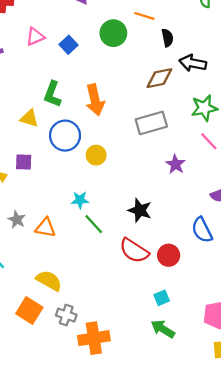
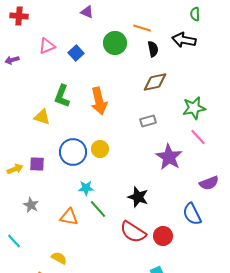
black semicircle: (167, 38) -> (153, 49), moved
black arrow: (193, 63) -> (184, 40), moved
gray rectangle: (151, 123) -> (148, 121), size x0.6
blue circle: (65, 136) -> (73, 152), moved
purple square: (24, 162) -> (37, 164), moved
purple star: (175, 164) -> (169, 157), size x1.5
orange triangle: (45, 228) -> (69, 217), moved
yellow semicircle: (49, 281) -> (59, 258), size x0.7

